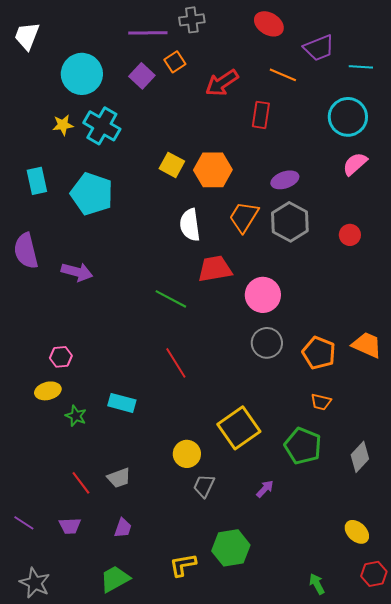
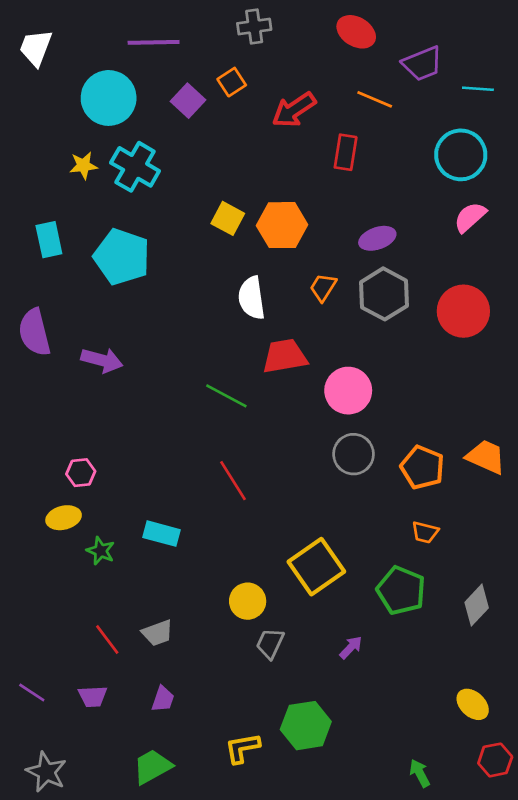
purple line: (148, 33) -> (154, 42), moved
orange trapezoid: (244, 217) -> (323, 287), size x0.7
red circle: (350, 235) -> (463, 311), size x1.8

